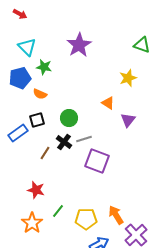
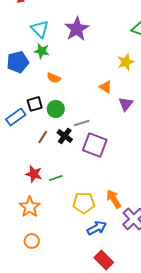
cyan triangle: (27, 47) -> (40, 29), moved
orange semicircle: (40, 94) -> (54, 78), moved
green circle: (69, 118) -> (56, 109), moved
black cross: (64, 142) -> (65, 136), moved
green line: (58, 211) -> (56, 178), moved, turned 32

